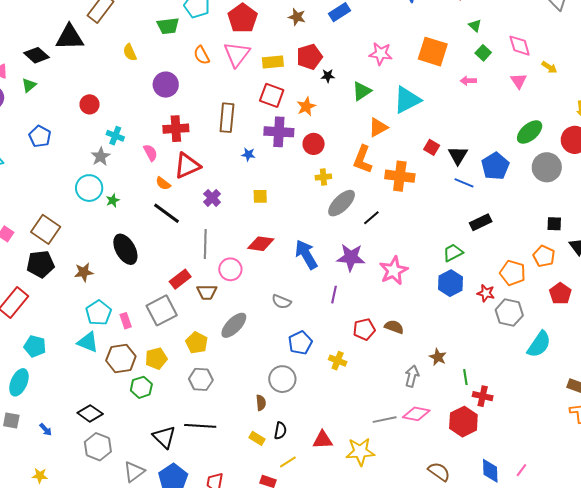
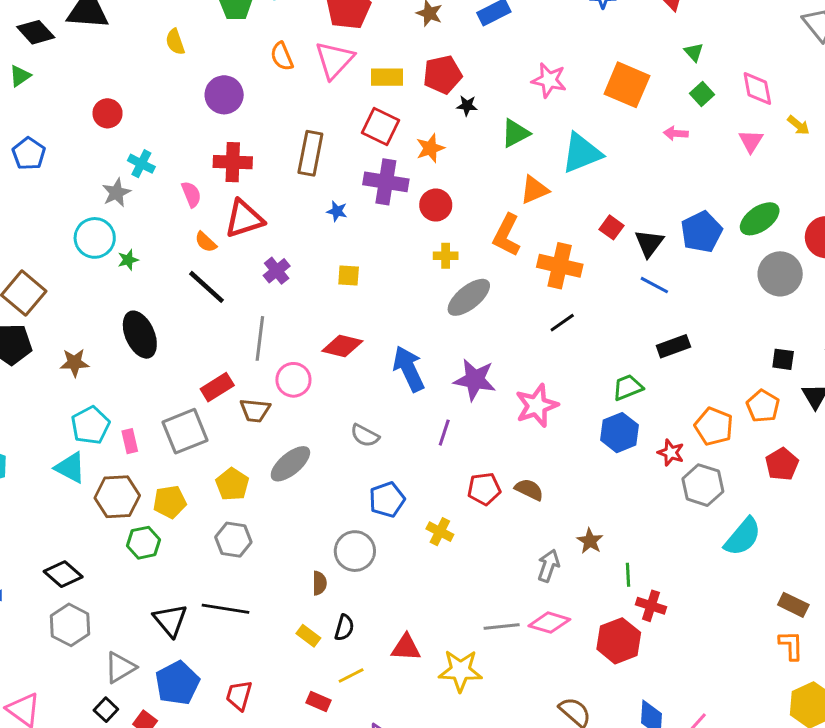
blue pentagon: (495, 166) -> (701, 232), moved
black line: (371, 218) -> (562, 323), moved

